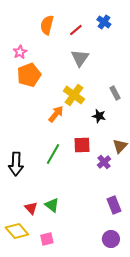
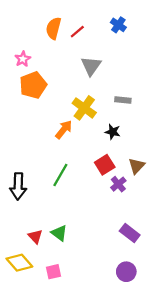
red line: (76, 30) -> (77, 32), moved
gray rectangle: (115, 93) -> (123, 100), moved, turned -56
red square: (82, 145) -> (105, 165), moved, turned -30
purple rectangle: (114, 205) -> (130, 233), turned -30

